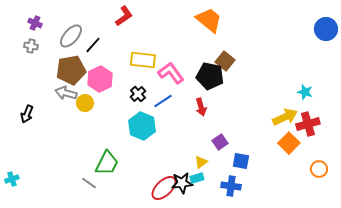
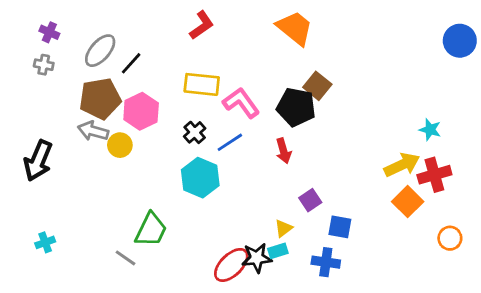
red L-shape: (124, 16) -> (202, 25), moved
black arrow: (27, 114) -> (38, 161), size x1.6
cyan cross: (12, 179) -> (45, 242), moved

